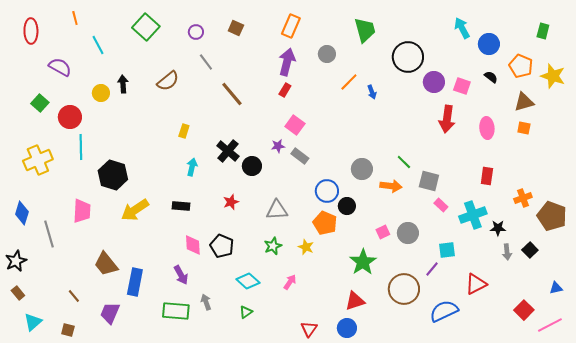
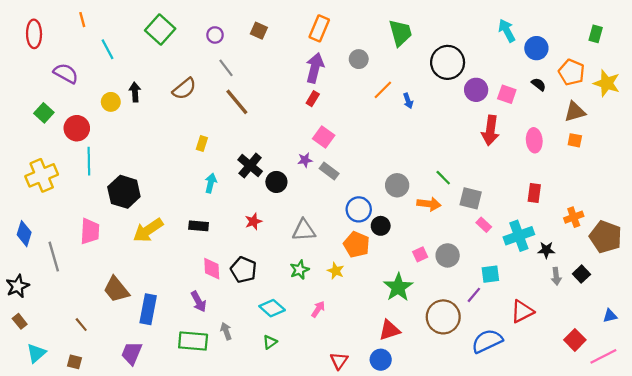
brown line: (232, 94) -> (237, 102), moved
purple trapezoid: (110, 313) -> (132, 353), moved

